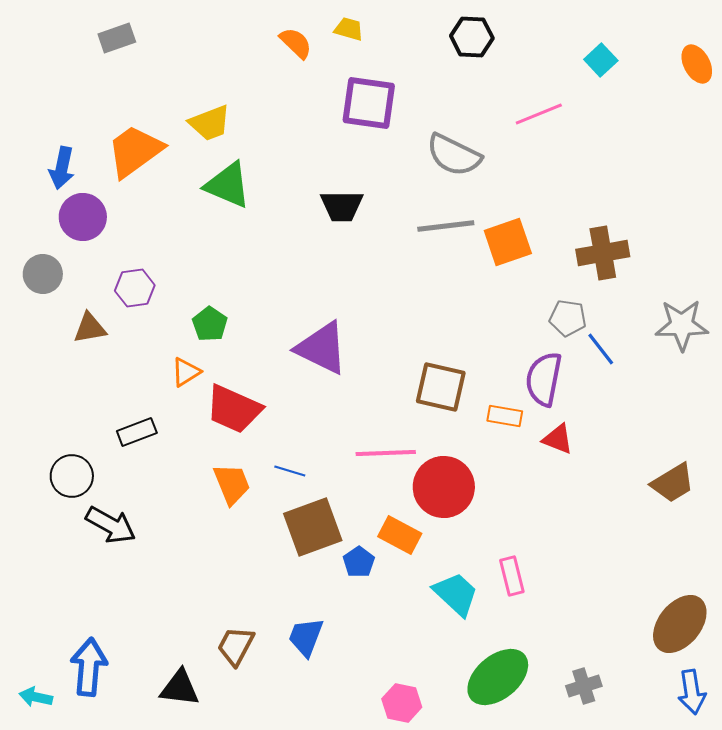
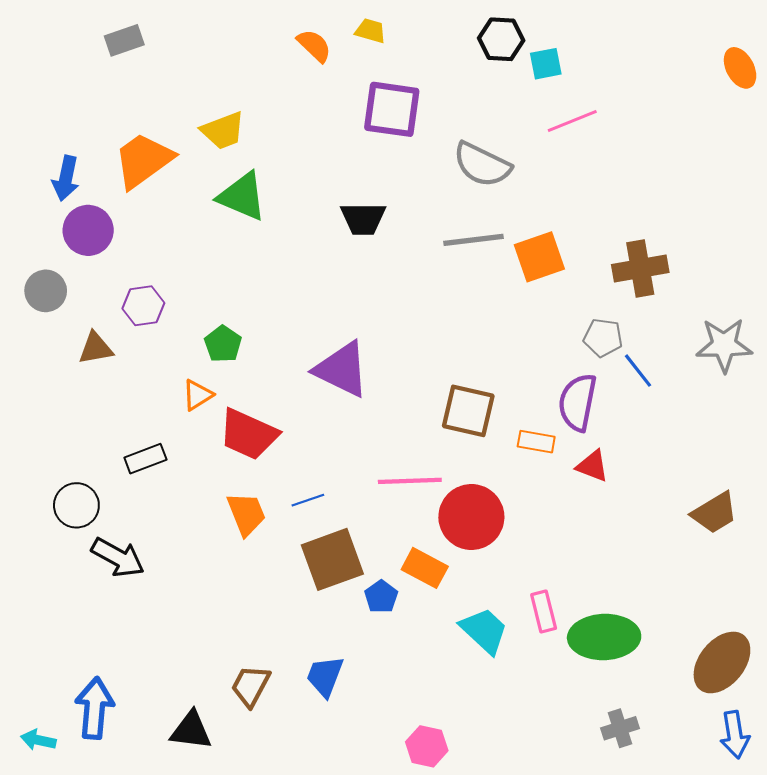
cyan square: (601, 60) -> (546, 64), moved, turned 32
blue line: (290, 471) -> (308, 500), turned -36
green ellipse: (498, 677) -> (604, 637), moved, turned 38

